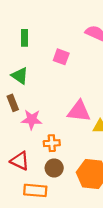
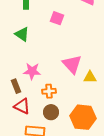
brown rectangle: (13, 103) -> (16, 86), moved
pink triangle: (79, 111) -> (72, 64), turned 40

